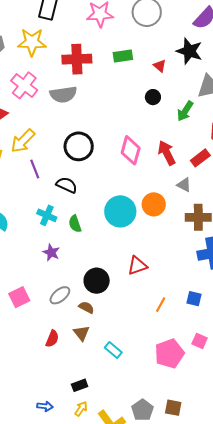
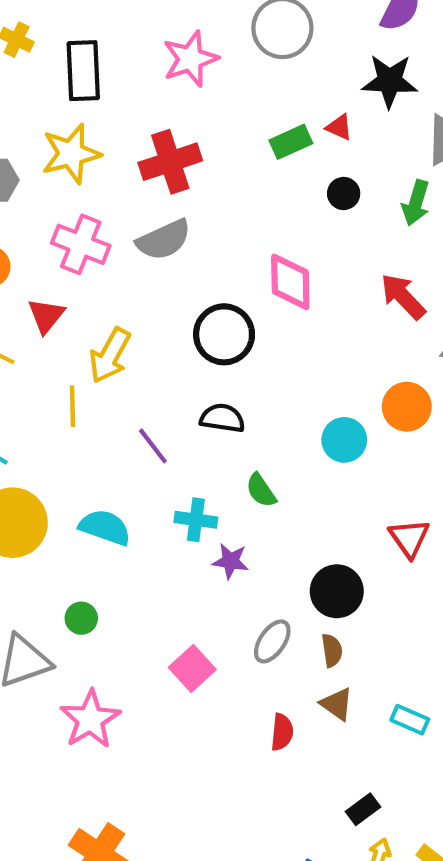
green rectangle: (123, 56) -> (291, 142), moved
pink diamond: (131, 150) -> (290, 282), moved
purple line: (35, 169) -> (153, 446), moved
cyan circle: (120, 211) -> (344, 440), size x0.7
cyan cross: (47, 215) -> (196, 520), moved
red triangle: (137, 266) -> (409, 538), turned -30
brown semicircle: (86, 307) -> (332, 650), turned 70

